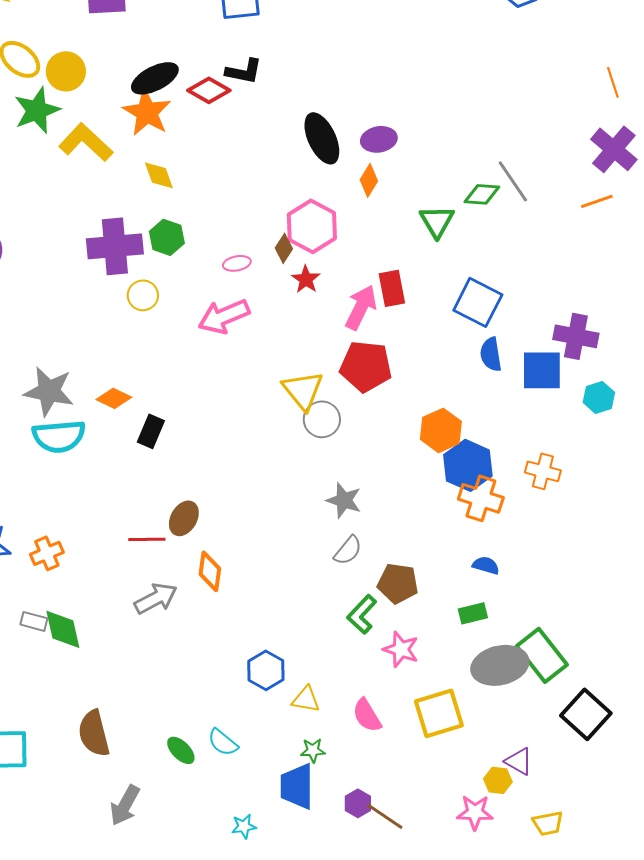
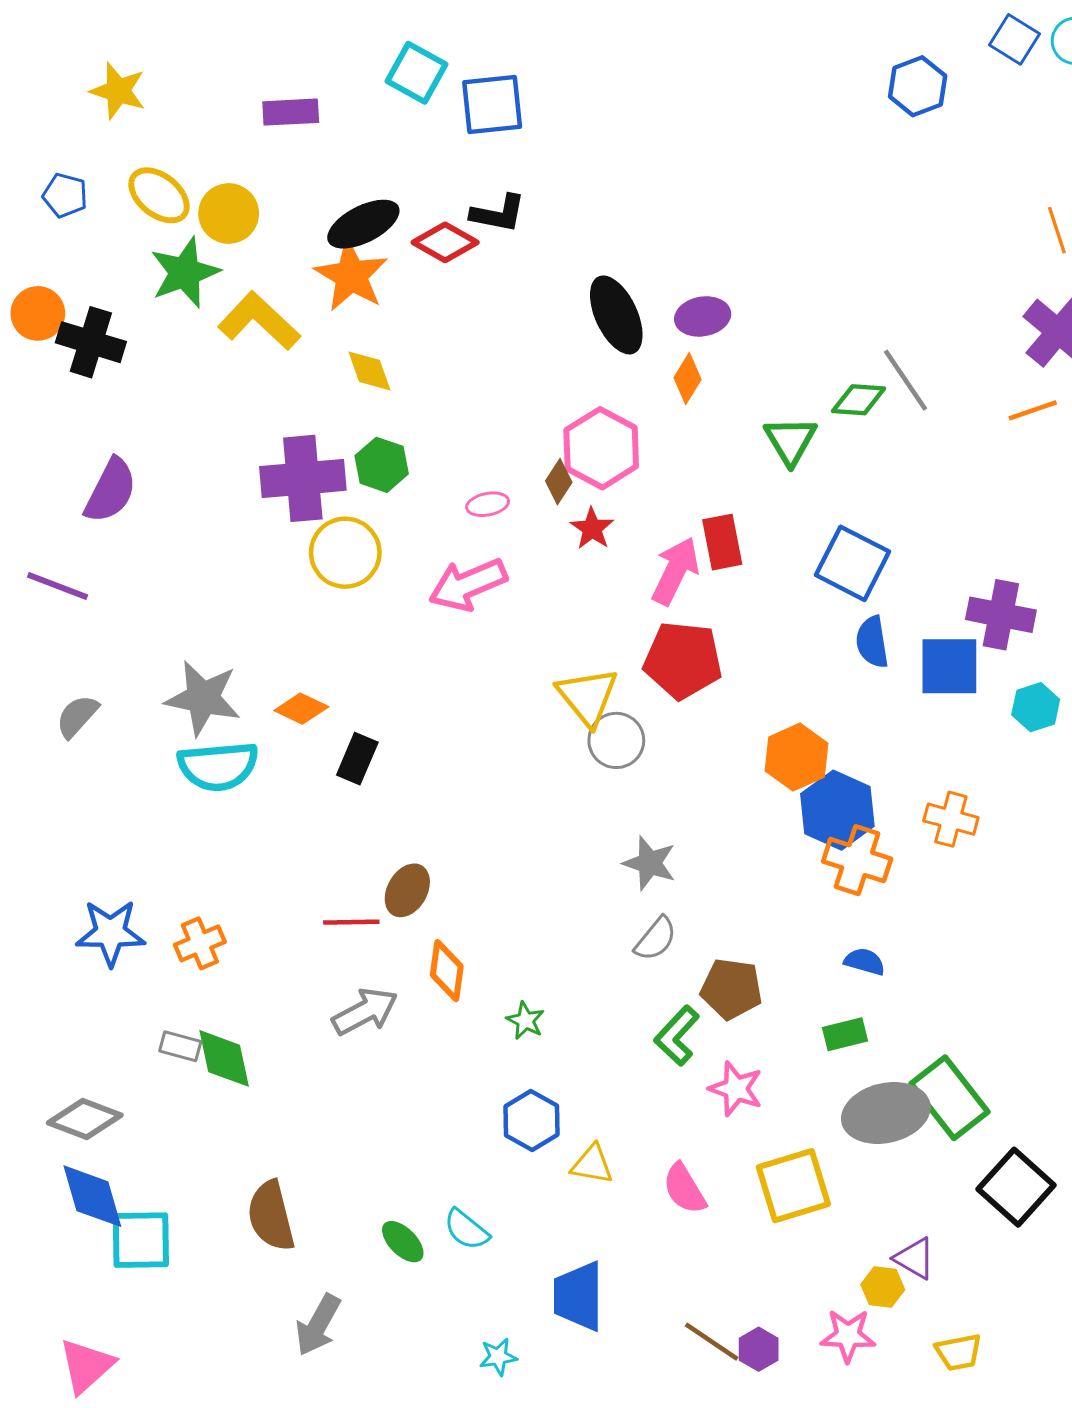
yellow circle: (143, 295) -> (345, 553), size x1.5
green star: (313, 750) -> (525, 1021), moved, turned 30
purple hexagon: (358, 803) -> (759, 1349), moved

